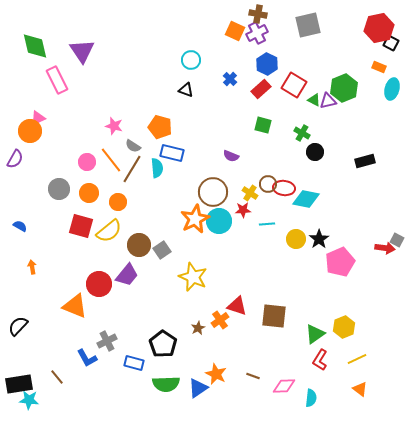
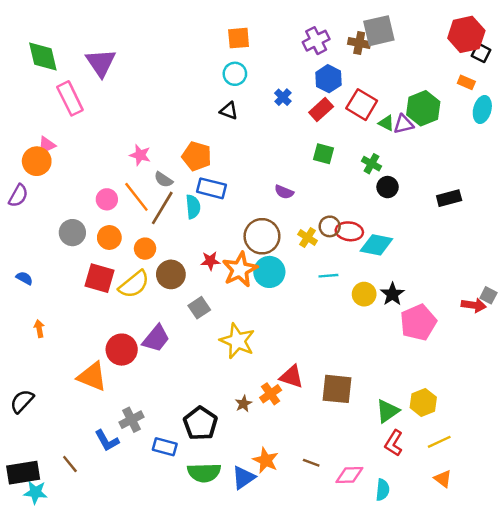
brown cross: (258, 14) -> (359, 43), moved
orange square: (235, 31) -> (239, 38), moved, turned -30
red star: (243, 210) -> (210, 261), moved
brown circle: (139, 245) -> (171, 274), moved

